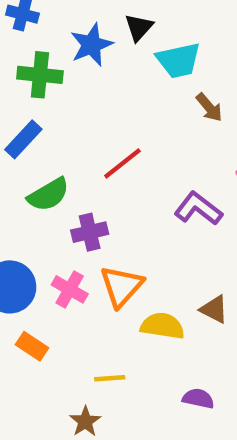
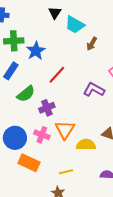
blue star: (91, 45) -> (36, 51), moved
cyan trapezoid: (178, 60) -> (75, 25), turned 50
brown arrow: (209, 107) -> (92, 44), turned 80
orange rectangle: (32, 346) -> (29, 163), size x1.5

